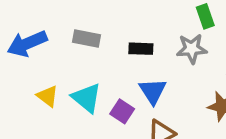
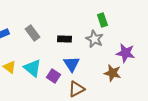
gray rectangle: (87, 38) -> (32, 33), turned 42
gray star: (192, 49) -> (94, 39), turned 30

